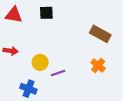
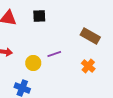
purple line: (58, 73) -> (54, 54), moved

